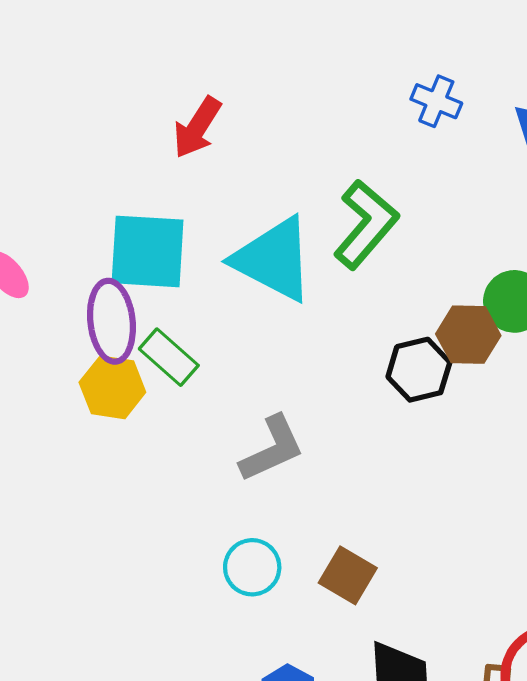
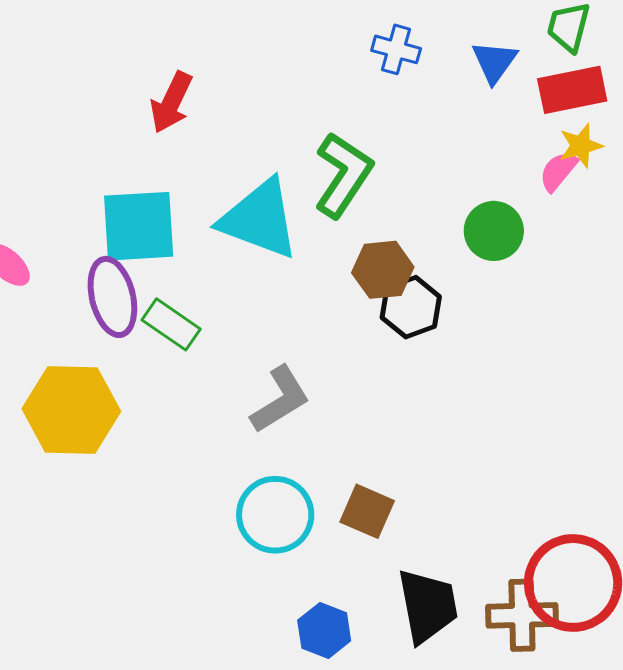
brown hexagon: (468, 335) -> (383, 270), moved
yellow hexagon: (112, 387) -> (71, 410), moved, size x1.5
cyan circle: (252, 567) -> (275, 515), size x1.4

